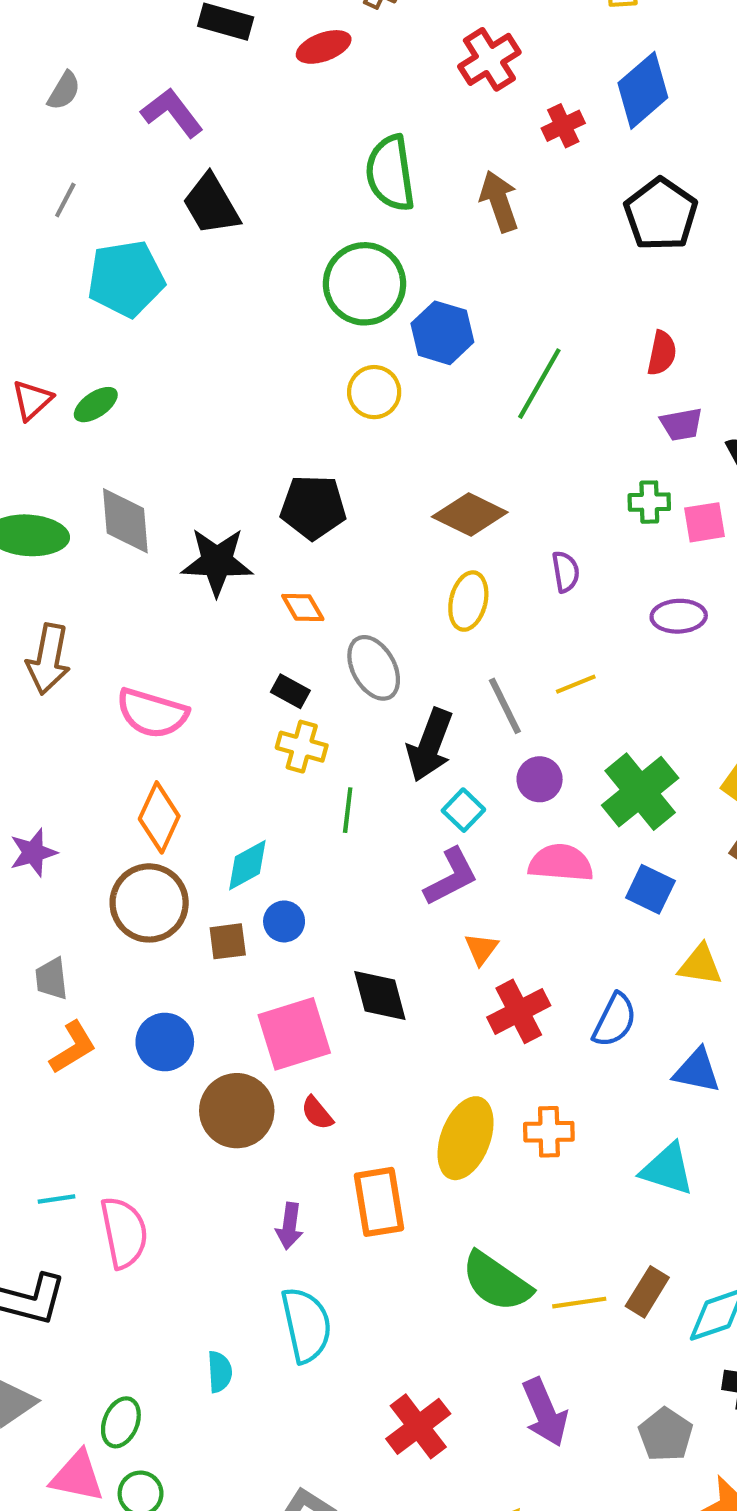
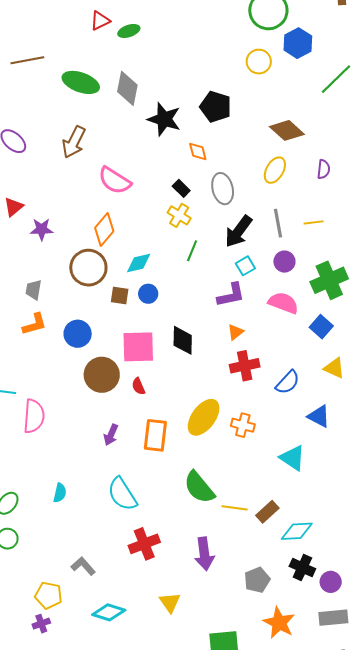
cyan semicircle: (306, 1325) -> (122, 494), moved, turned 144

